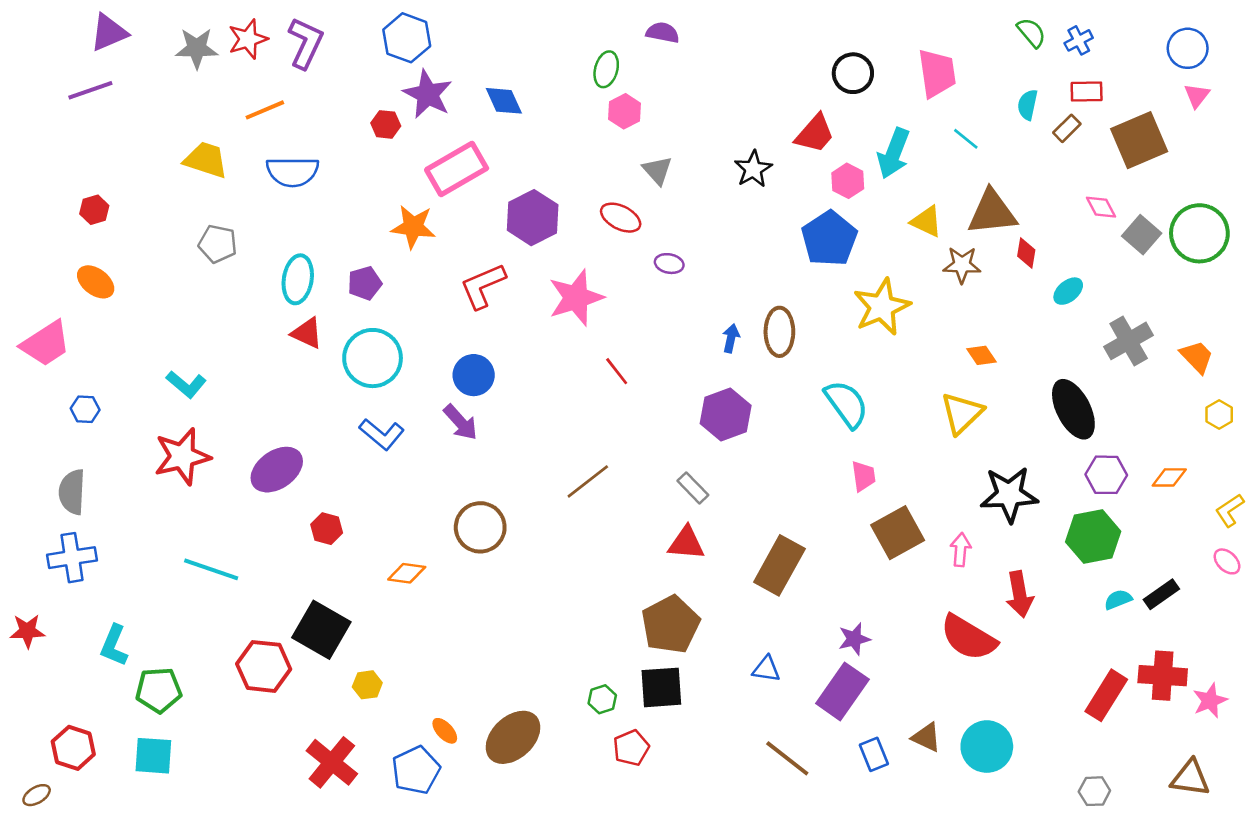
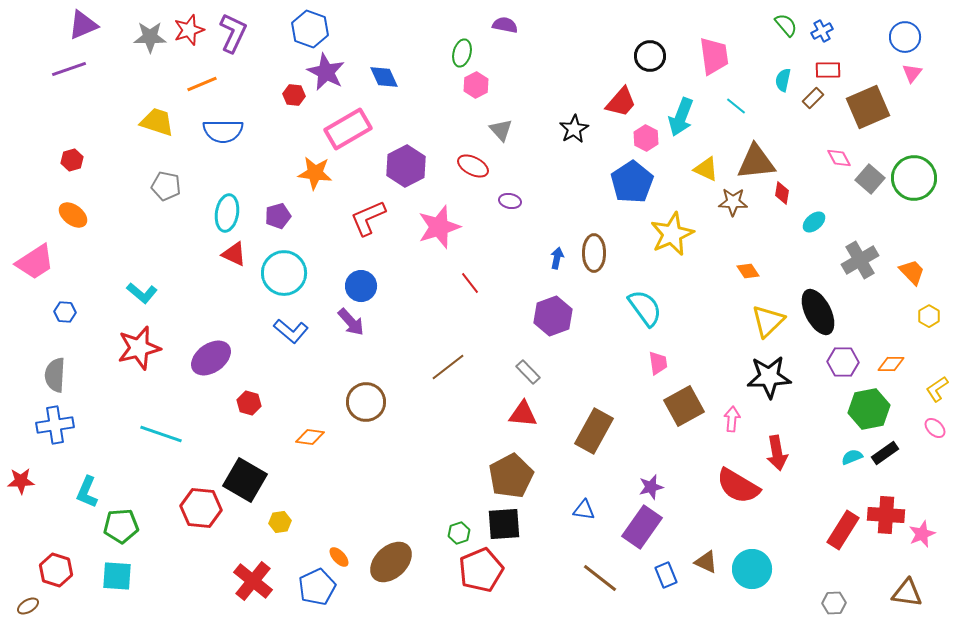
yellow triangle: (962, 413) -> (768, 321), moved
green hexagon: (1093, 537) -> (869, 409), moved
red pentagon: (631, 748) -> (481, 570), size x1.6

